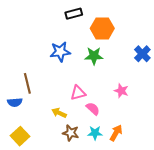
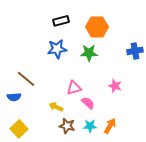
black rectangle: (74, 14) -> (61, 21), moved
blue cross: (142, 54) -> (135, 51), turned 35
brown line: (27, 83) -> (26, 79), turned -36

